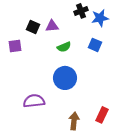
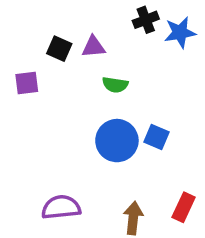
blue square: (95, 45) -> (157, 137), moved
green semicircle: (64, 47) -> (115, 85), turned 32
purple semicircle: (34, 101) -> (61, 207), moved

